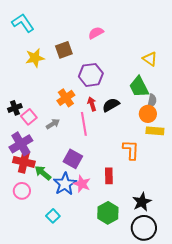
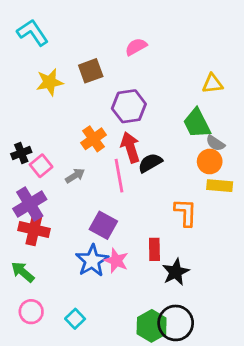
yellow triangle: (150, 59) -> (212, 84), turned -42
gray semicircle: (152, 101) -> (215, 143), turned 112
red arrow: (92, 104) -> (130, 147), size x1.5
black semicircle: (111, 105) -> (150, 163), moved
green arrow: (43, 173) -> (23, 272), moved
pink circle: (22, 191) -> (31, 312), moved
black star: (142, 202) -> (176, 272), moved
green hexagon: (108, 213) -> (152, 326), moved
cyan square: (53, 216) -> (75, 319), moved
black circle: (144, 228) -> (176, 323), moved

